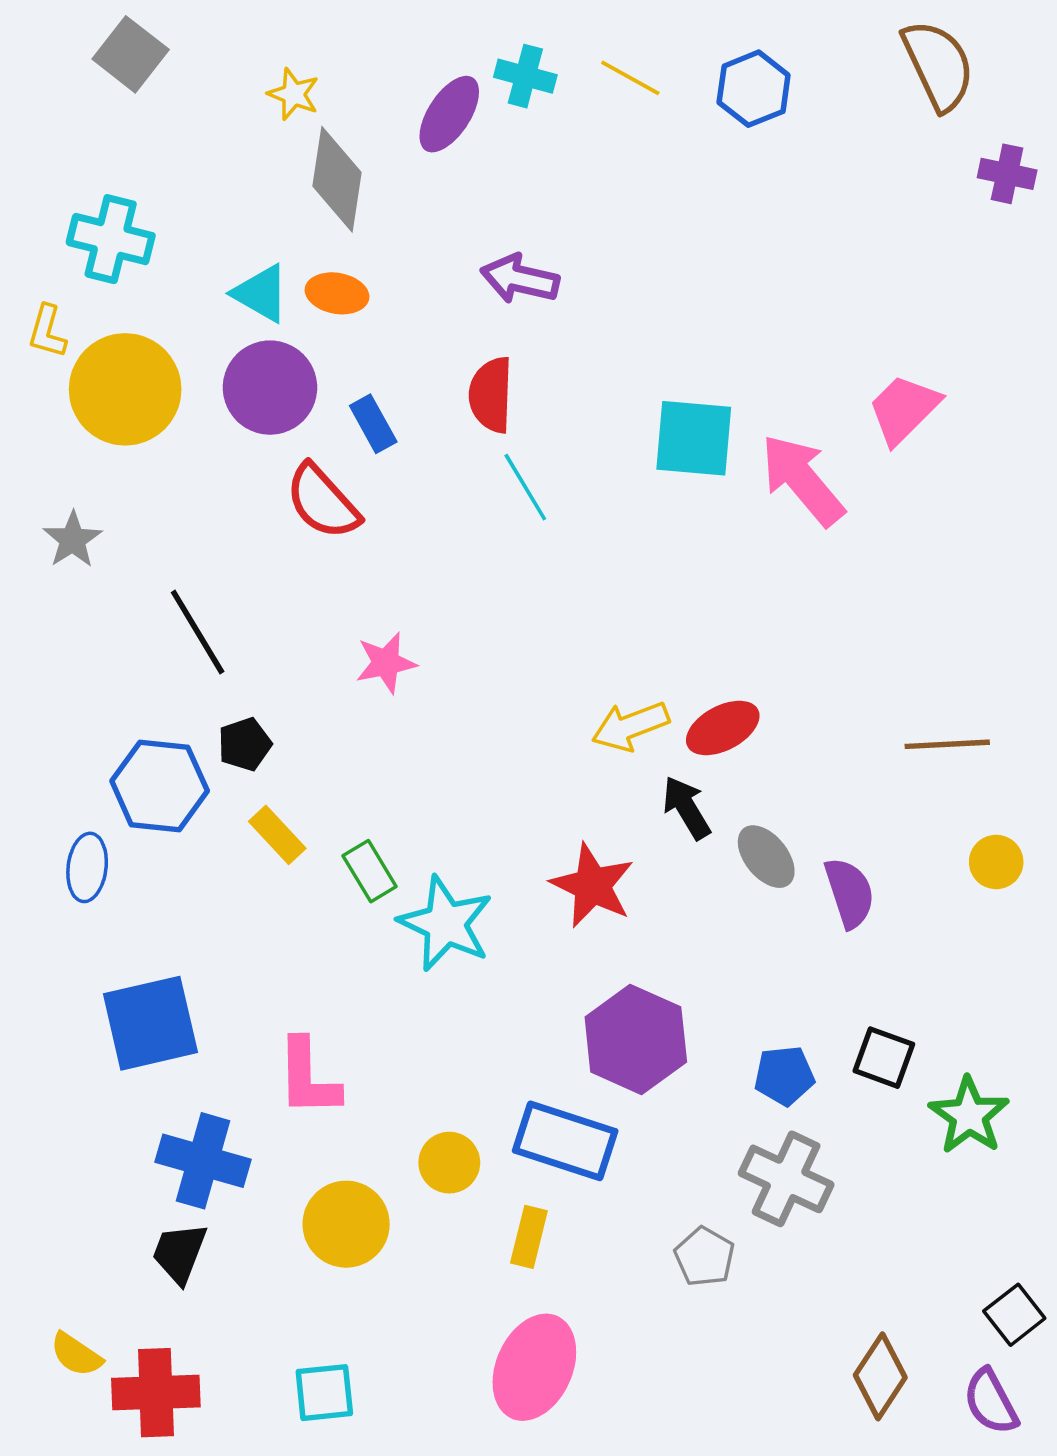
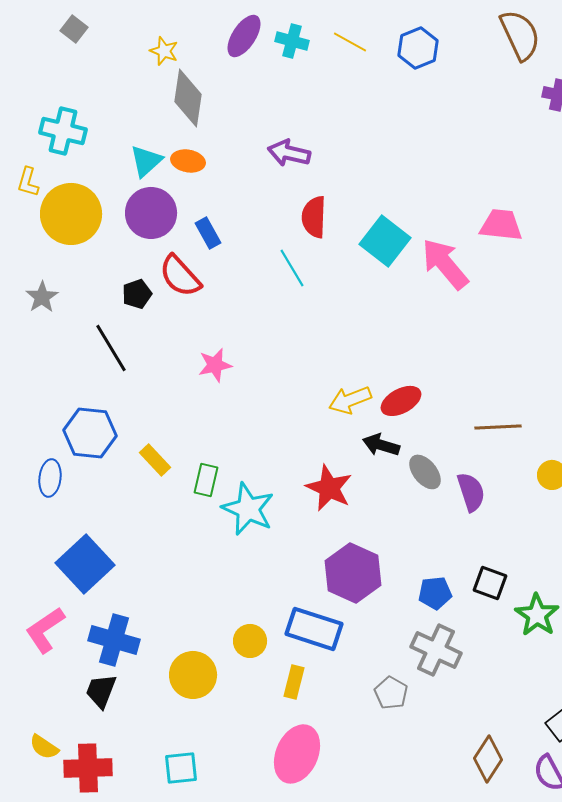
gray square: (131, 54) -> (74, 29), size x0.7
purple ellipse: (449, 114) -> (244, 36), moved
cyan triangle: (261, 293) -> (146, 161), turned 48
red semicircle: (491, 395) -> (314, 217), moved
pink trapezoid: (904, 409) -> (501, 225), turned 51
cyan square: (694, 438) -> (385, 241), turned 33
black pentagon: (245, 744) -> (137, 294), moved
brown line: (947, 744) -> (498, 427), moved
black arrow: (687, 808) -> (381, 445), turned -42
green rectangle: (370, 871) -> (206, 480), turned 44
blue square: (150, 1023) -> (85, 564), turned -30
pink L-shape: (308, 1077) -> (45, 630), moved, turned 57

